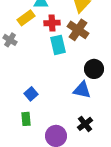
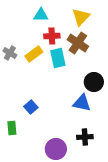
yellow rectangle: (26, 18) -> (34, 54), moved
green rectangle: (26, 119) -> (12, 128), moved
black cross: (85, 124) -> (85, 137), turned 35

